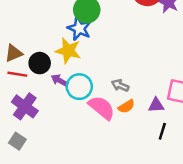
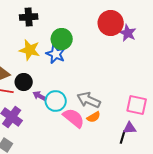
yellow star: (68, 51) -> (30, 50), moved
gray arrow: (120, 85) -> (89, 100), size x1.6
purple triangle: (156, 105) -> (130, 128), moved

